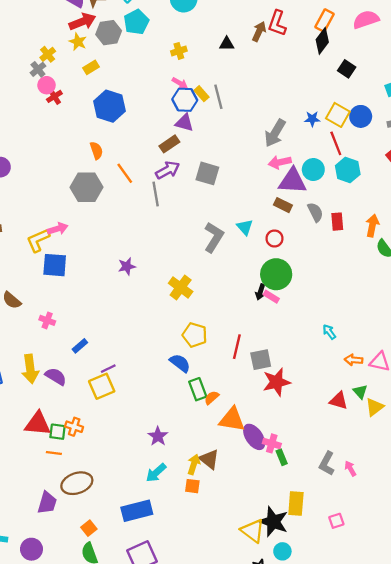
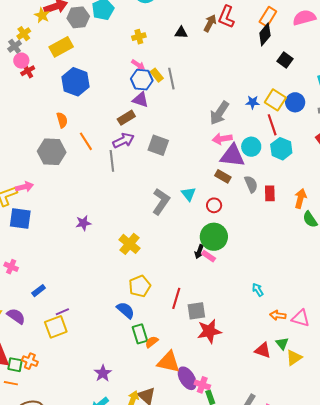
yellow star: (78, 42) -> (42, 15), moved
yellow rectangle: (91, 67) -> (61, 47), size x1.6
yellow pentagon: (195, 335) -> (140, 286), turned 30

